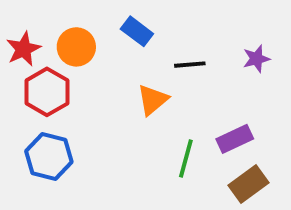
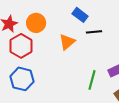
blue rectangle: (137, 31) -> (80, 15), moved
orange triangle: (153, 100) -> (67, 42), moved

